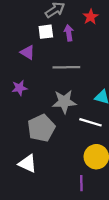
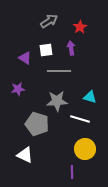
white square: (46, 32) -> (46, 50), moved
purple arrow: (69, 33) -> (71, 48), moved
gray pentagon: (41, 128) -> (37, 124), turned -30

